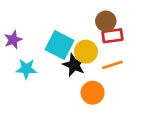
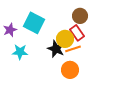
red rectangle: (112, 36) -> (77, 33), moved, turned 63
cyan square: (59, 45) -> (34, 23), moved
orange line: (112, 65) -> (73, 49), moved

